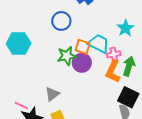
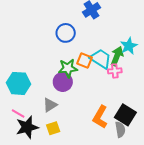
cyan hexagon: (19, 44) -> (19, 83), moved
purple circle: (82, 63) -> (63, 82), moved
green arrow: (129, 66) -> (117, 56), moved
orange L-shape: (113, 71) -> (100, 117), moved

